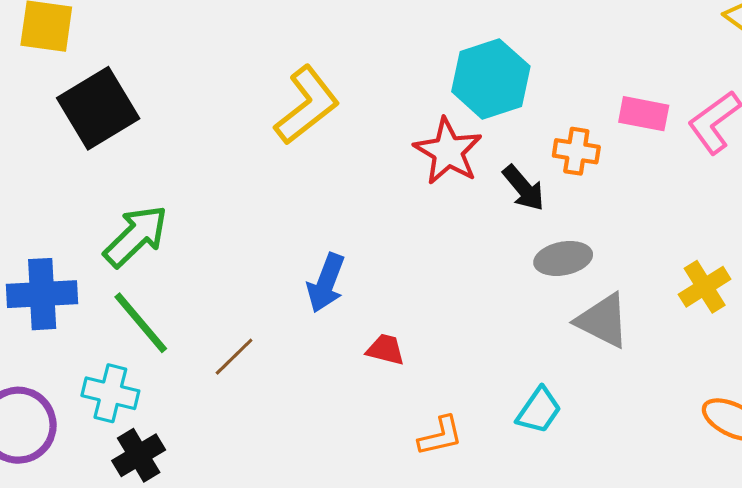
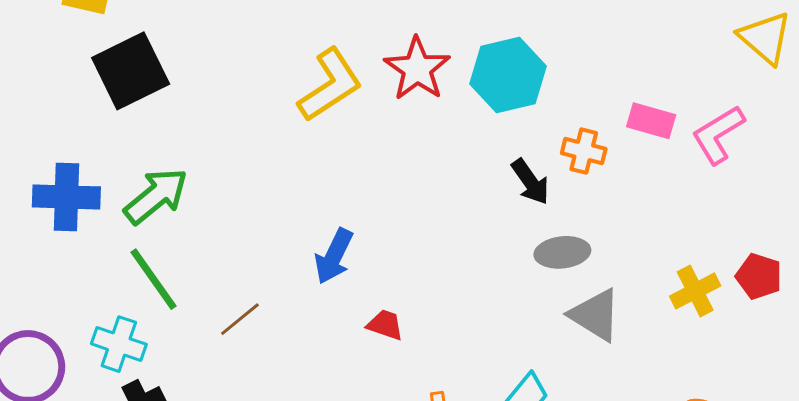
red star: (448, 151) -> (417, 69), moved
blue cross: (42, 294) -> (66, 197), moved

